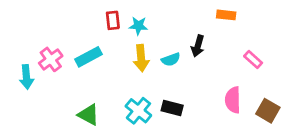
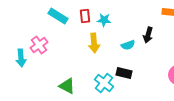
cyan rectangle: (89, 57) -> (58, 16), moved, turned 60
yellow arrow: (141, 58) -> (94, 43), moved
black rectangle: (172, 108) -> (124, 73), moved

